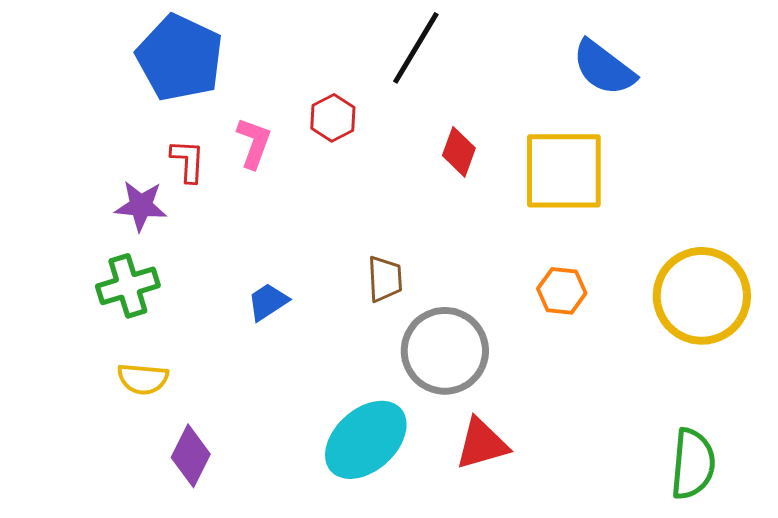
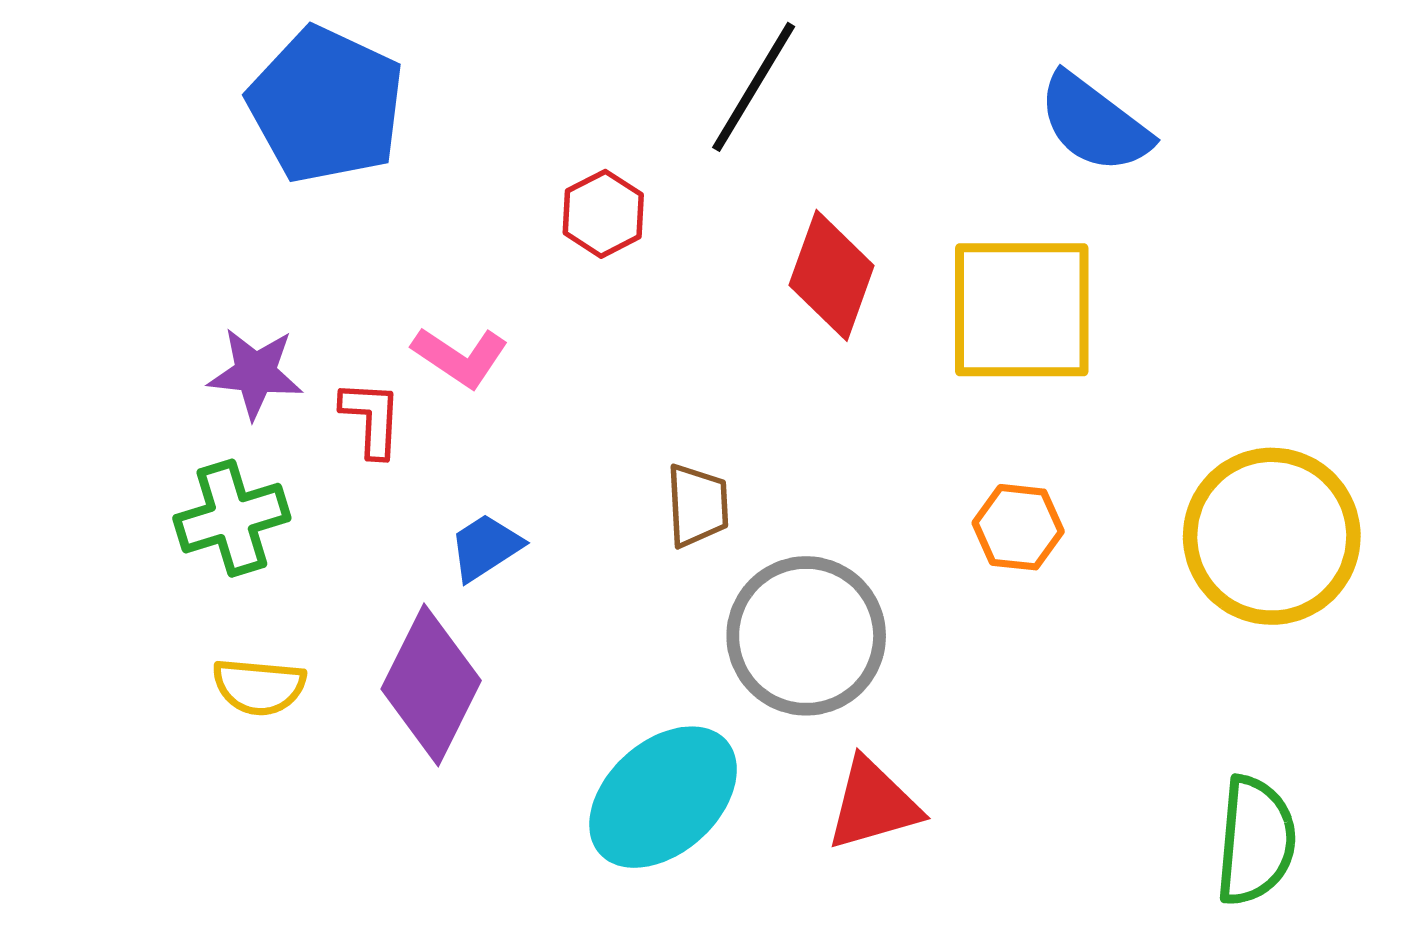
pink L-shape: (254, 143) -> (460, 357), moved, turned 104
red diamond: (459, 152) -> (832, 275), size x1.4
red L-shape: (188, 161) -> (371, 418), moved
purple diamond: (191, 456) -> (431, 685), moved, size x1.4

